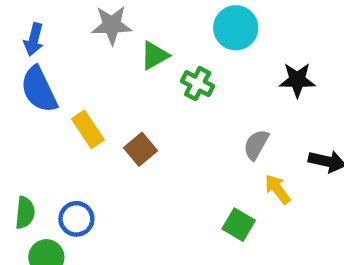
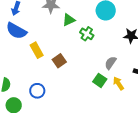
blue semicircle: (39, 89) -> (16, 31), turned -40
blue circle: (76, 219) -> (37, 91), moved
green square: (239, 225) -> (100, 80), moved

